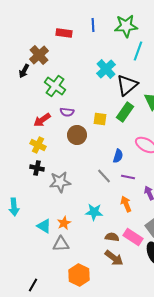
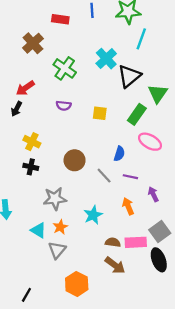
black arrow: (24, 71) -> (17, 109), moved
green cross: (55, 86) -> (65, 68), moved
green rectangle: (125, 112) -> (137, 114), moved
red arrow: (42, 120) -> (25, 88), moved
brown circle: (77, 135) -> (75, 160), moved
gray star: (60, 182) -> (55, 199), moved
cyan star: (94, 212) -> (93, 215), turned -30
pink rectangle: (133, 237) -> (136, 242), turned -36
gray triangle: (61, 244) -> (57, 250), turned -48

